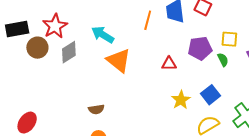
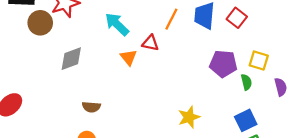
gray diamond: (69, 52) -> (71, 59), moved
orange triangle: (119, 60) -> (129, 57), size x0.6
red triangle: (169, 64) -> (150, 43), moved
blue square: (210, 95) -> (246, 120), moved

